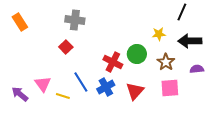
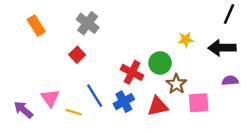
black line: (182, 12) -> (229, 14), moved
gray cross: (75, 20) -> (88, 23), turned 30
orange rectangle: (20, 22) -> (36, 26), moved
brown star: (166, 62) -> (176, 84), moved
red triangle: (135, 91) -> (158, 106), turned 36

